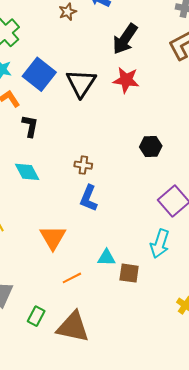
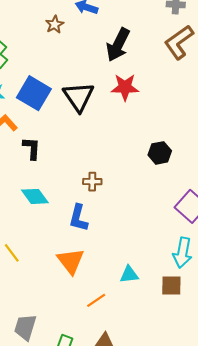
blue L-shape: (89, 198) -> (78, 218), moved
brown square: (129, 273) -> (171, 286), moved

